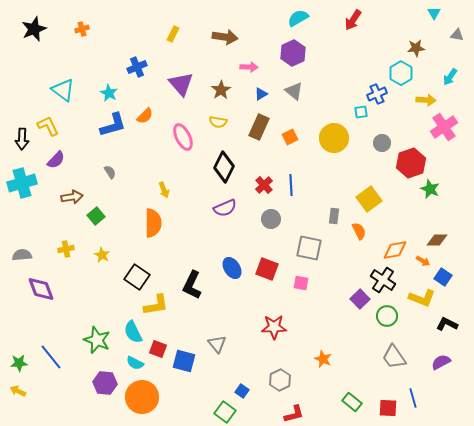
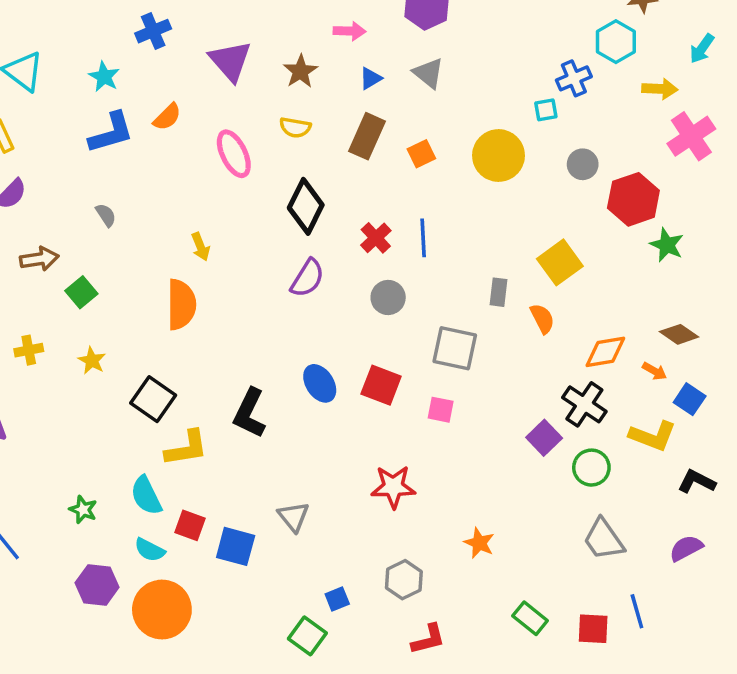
purple semicircle: (225, 208) -> (307, 278), turned -35
brown diamond: (437, 240) -> (679, 334), turned 35
green star: (97, 340) -> (83, 510), size x0.6
blue square: (242, 391) -> (337, 599), turned 32

